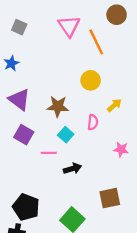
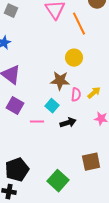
yellow arrow: (114, 105) -> (94, 93), moved
brown star: (58, 106) -> (60, 81), moved
black arrow: (72, 169) -> (68, 123), moved
black pentagon: (26, 207) -> (17, 170), turned 30

